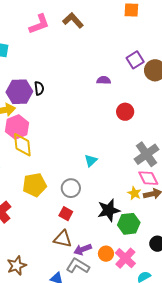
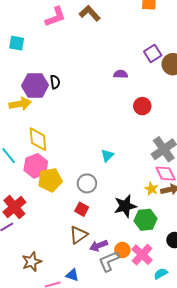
pink hexagon: (17, 127) -> (36, 166), moved
brown triangle: (63, 239) -> (78, 235), turned -48
gray L-shape: (78, 266) -> (109, 261), moved, turned -55

